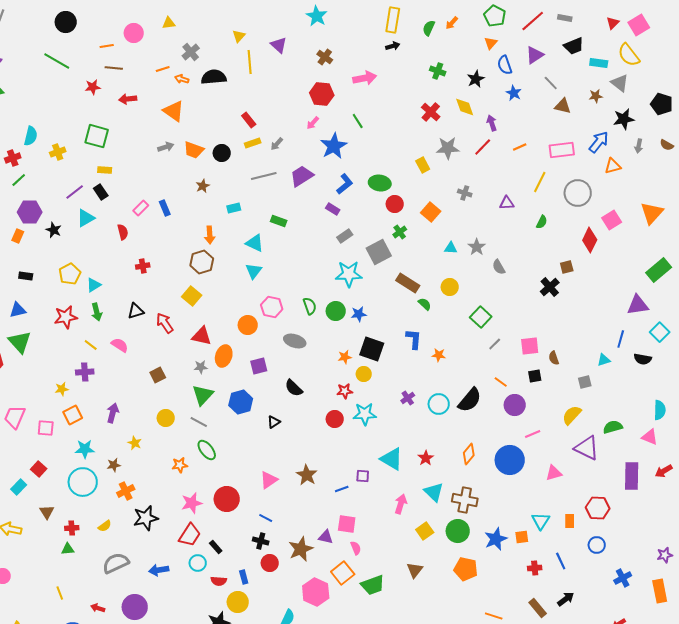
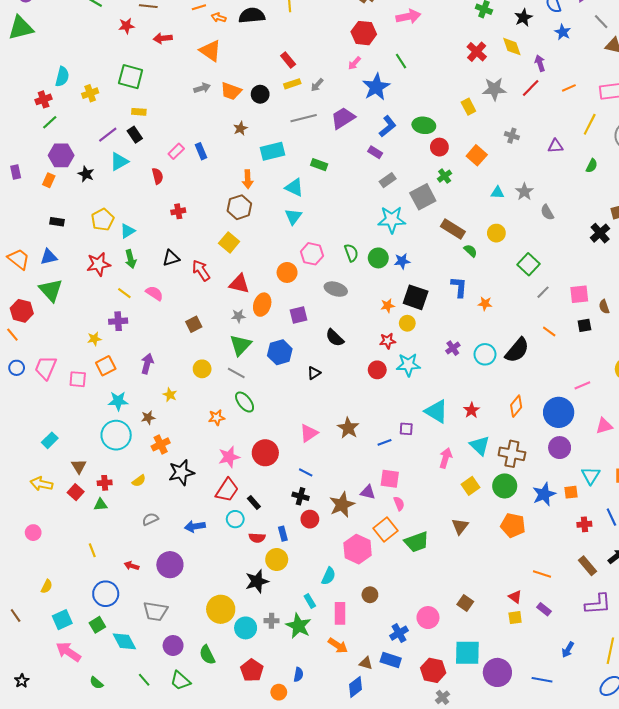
cyan rectangle: (234, 208) -> (273, 151), size x1.6
purple circle: (515, 405) -> (560, 448), moved
red square: (39, 469) -> (76, 492), moved
gray semicircle: (116, 563) -> (150, 519), size x0.6

